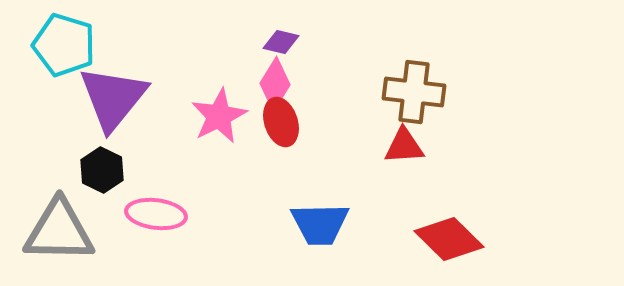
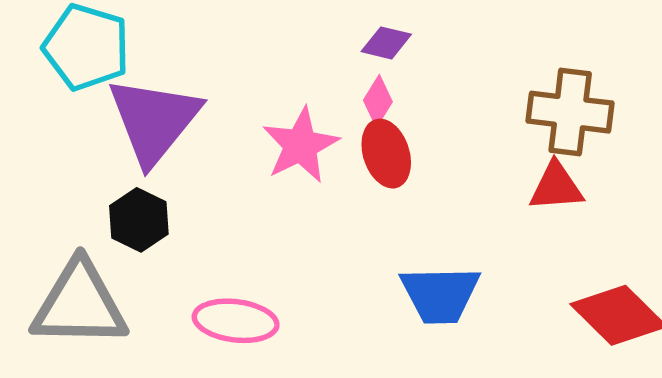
pink diamond: (275, 84) -> (378, 101), size x0.7
pink ellipse: (156, 214) -> (236, 321), moved

